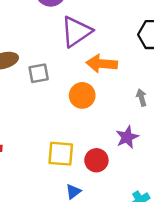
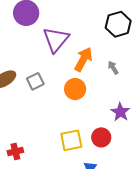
orange arrow: (102, 64) -> (83, 59), turned 130
gray arrow: (141, 98) -> (113, 68), moved

